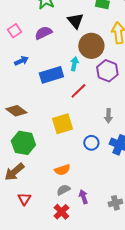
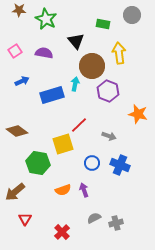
purple semicircle: (43, 33) -> (44, 53), turned 36
red line: (78, 91) -> (79, 125), moved
gray arrow: (108, 116) -> (109, 136), turned -72
green hexagon: (23, 143) -> (38, 163), moved
gray semicircle: (63, 190) -> (94, 218), moved
purple arrow: (83, 197) -> (84, 190), moved

